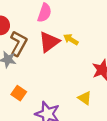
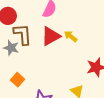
brown L-shape: (19, 43) -> (23, 34), turned -40

